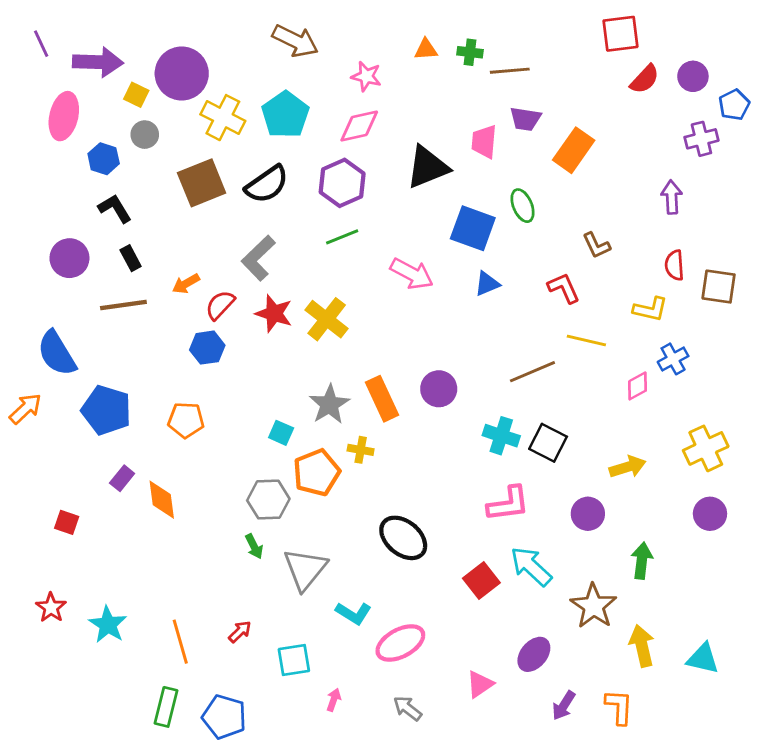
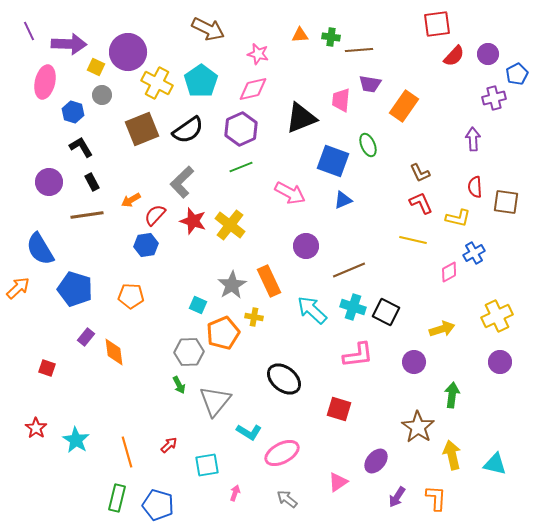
red L-shape: (564, 288) -> (421, 203), moved
brown line: (532, 372) -> (349, 270), moved
purple circle: (439, 389) -> (306, 246), moved
cyan arrow: (531, 566) -> (312, 310), moved
red square: (481, 581) -> (339, 409), turned -35

